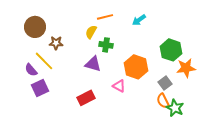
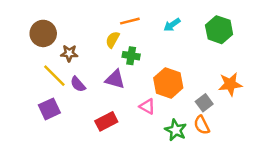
green hexagon: (171, 50) -> (219, 30), moved
purple semicircle: (31, 70) -> (78, 84), moved
green star: (175, 108) -> (176, 130), moved

